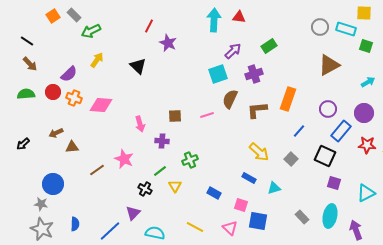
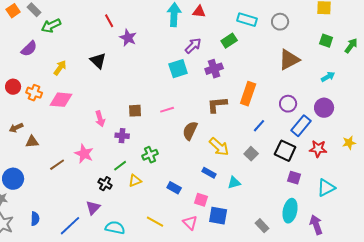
red line: (149, 26) -> (109, 21), turned -56
cyan rectangle: (346, 29) -> (247, 20), moved
yellow arrow: (97, 60) -> (60, 68), moved
purple semicircle: (69, 74) -> (29, 49), moved
brown semicircle: (230, 99) -> (190, 131), moved
red star: (367, 145) -> (318, 149), moved
yellow triangle: (175, 186) -> (135, 181), turned 40
gray rectangle: (302, 217) -> (262, 226), moved

